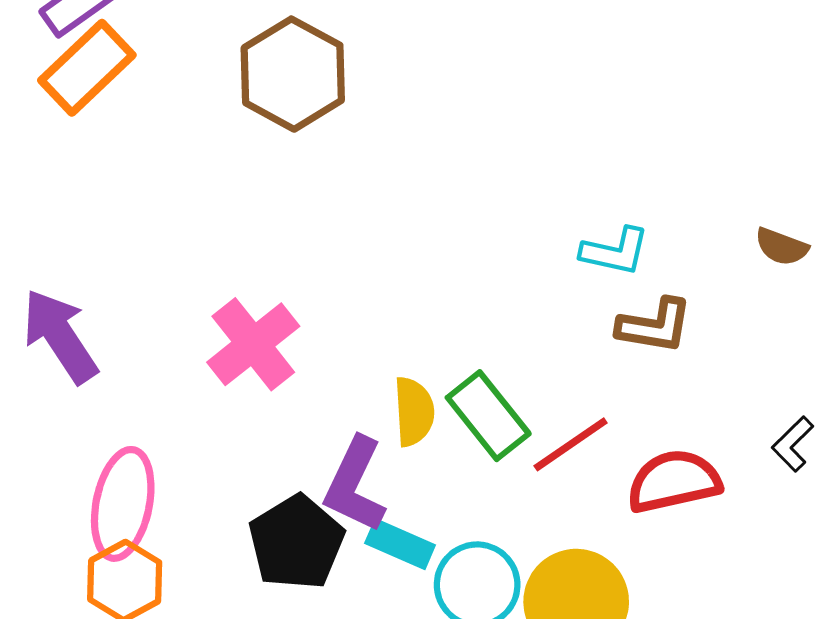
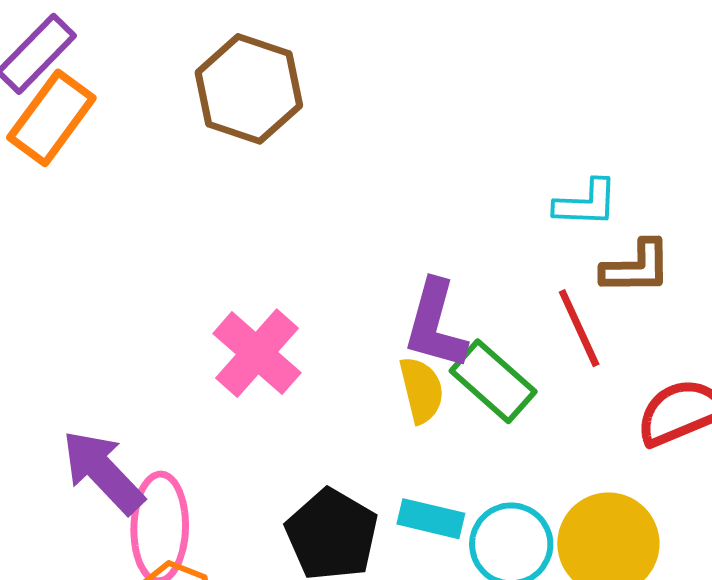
purple arrow: (60, 336) -> (103, 472), moved
red line: (571, 444) -> (579, 328), moved, turned -70
purple L-shape: (355, 485) -> (435, 325), moved

